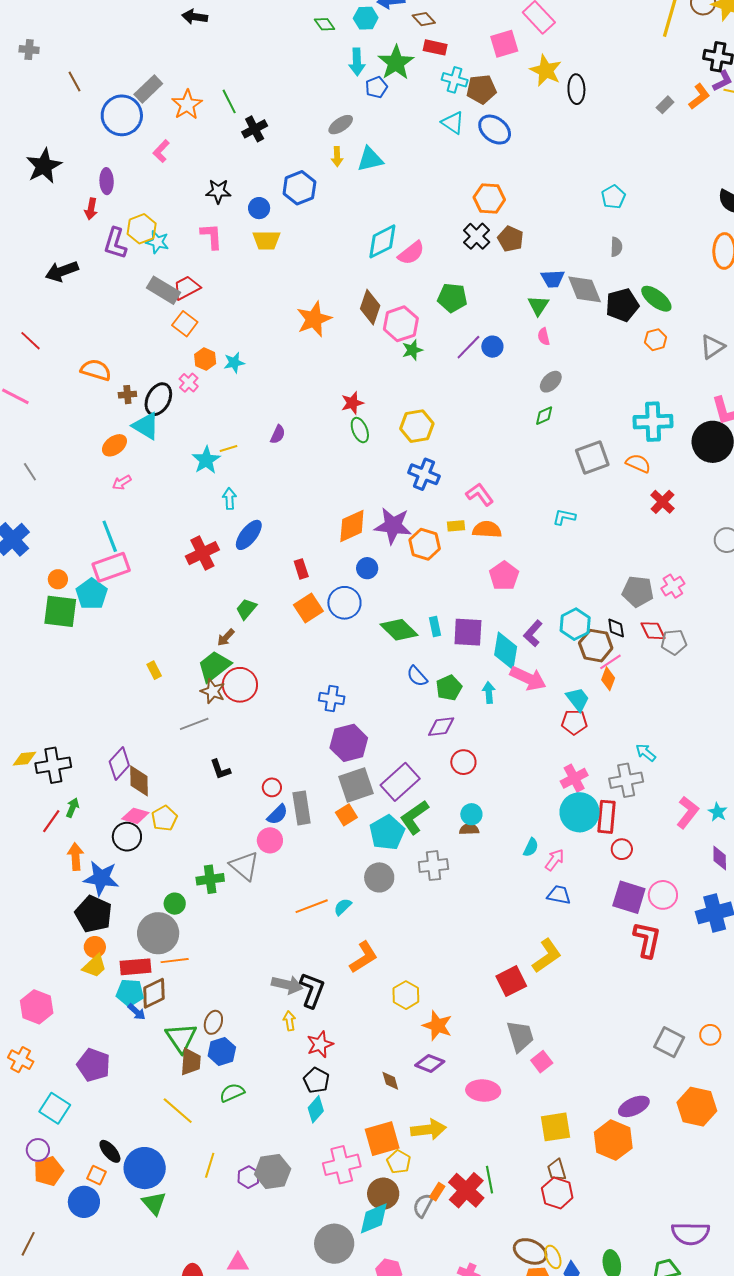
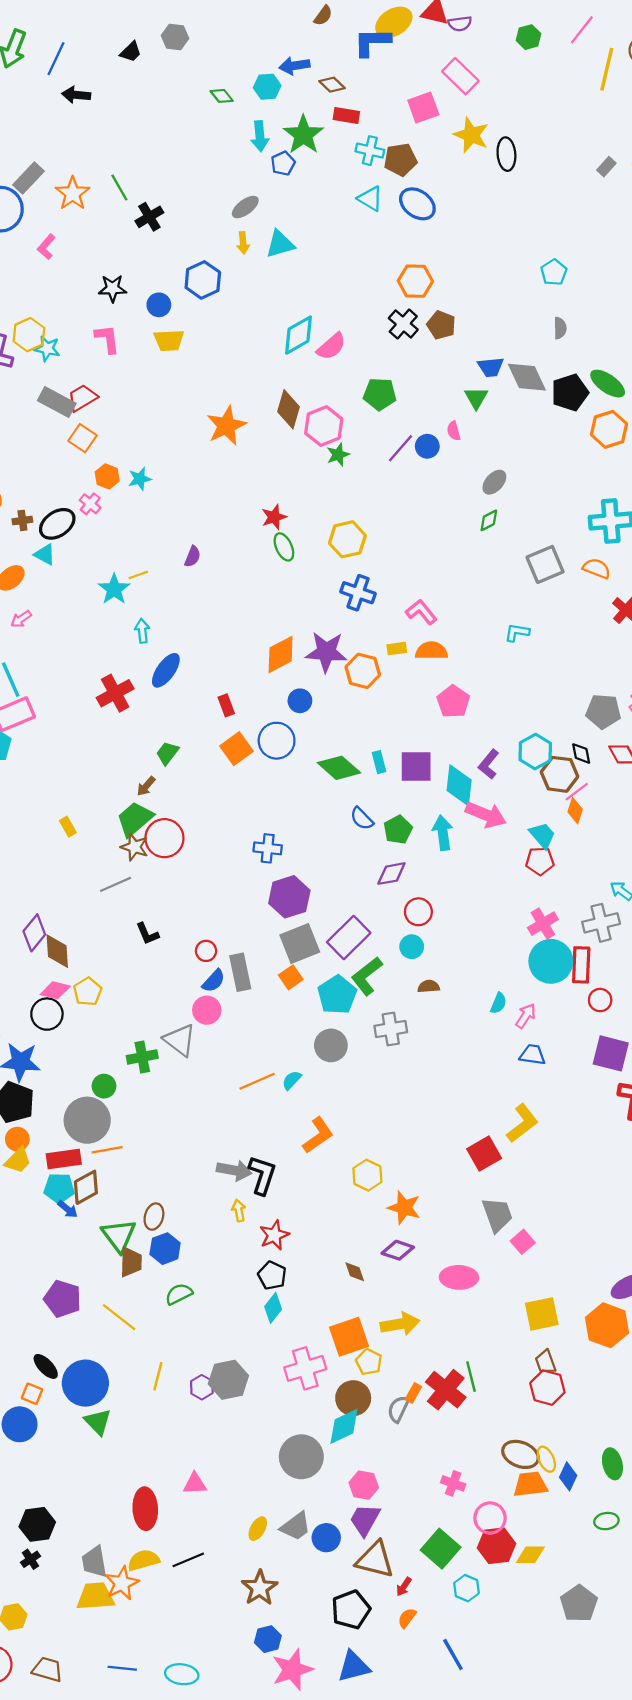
pink semicircle: (544, 337) -> (454, 431), moved
orange hexagon: (656, 340) -> (609, 429), size x1.5
black ellipse: (158, 399) -> (57, 524), turned 32
cyan triangle: (146, 426) -> (45, 554), size x0.7
cyan arrow: (489, 693) -> (443, 833), size x1.4
cyan circle: (471, 814) -> (412, 947), moved
purple pentagon: (94, 1065) -> (63, 1299), moved

